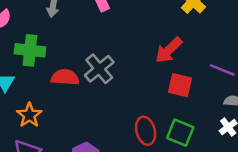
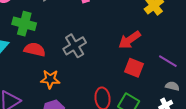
red semicircle: (65, 77) -> (35, 50), moved
orange star: (29, 115) -> (50, 79), moved, turned 30

